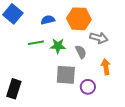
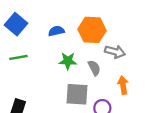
green line: (36, 43) -> (18, 57), moved

